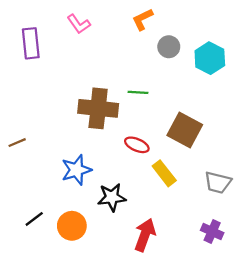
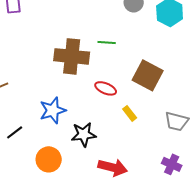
yellow rectangle: (164, 173) -> (130, 113), size x0.7
black line: (34, 219) -> (15, 132), moved
red arrow: (145, 235) -> (113, 167), turned 84

